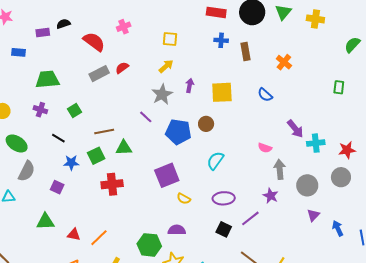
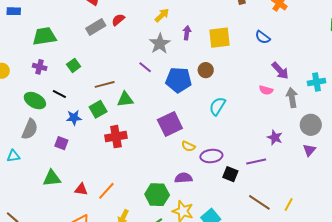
purple arrow: (295, 129) -> (280, 71), moved
green ellipse: (17, 144) -> (35, 101), moved
gray arrow: (280, 169) -> (292, 98), moved
purple ellipse: (224, 198) -> (211, 156), moved
purple triangle: (313, 215) -> (309, 150), moved
purple line: (250, 218) -> (256, 161), turned 30

